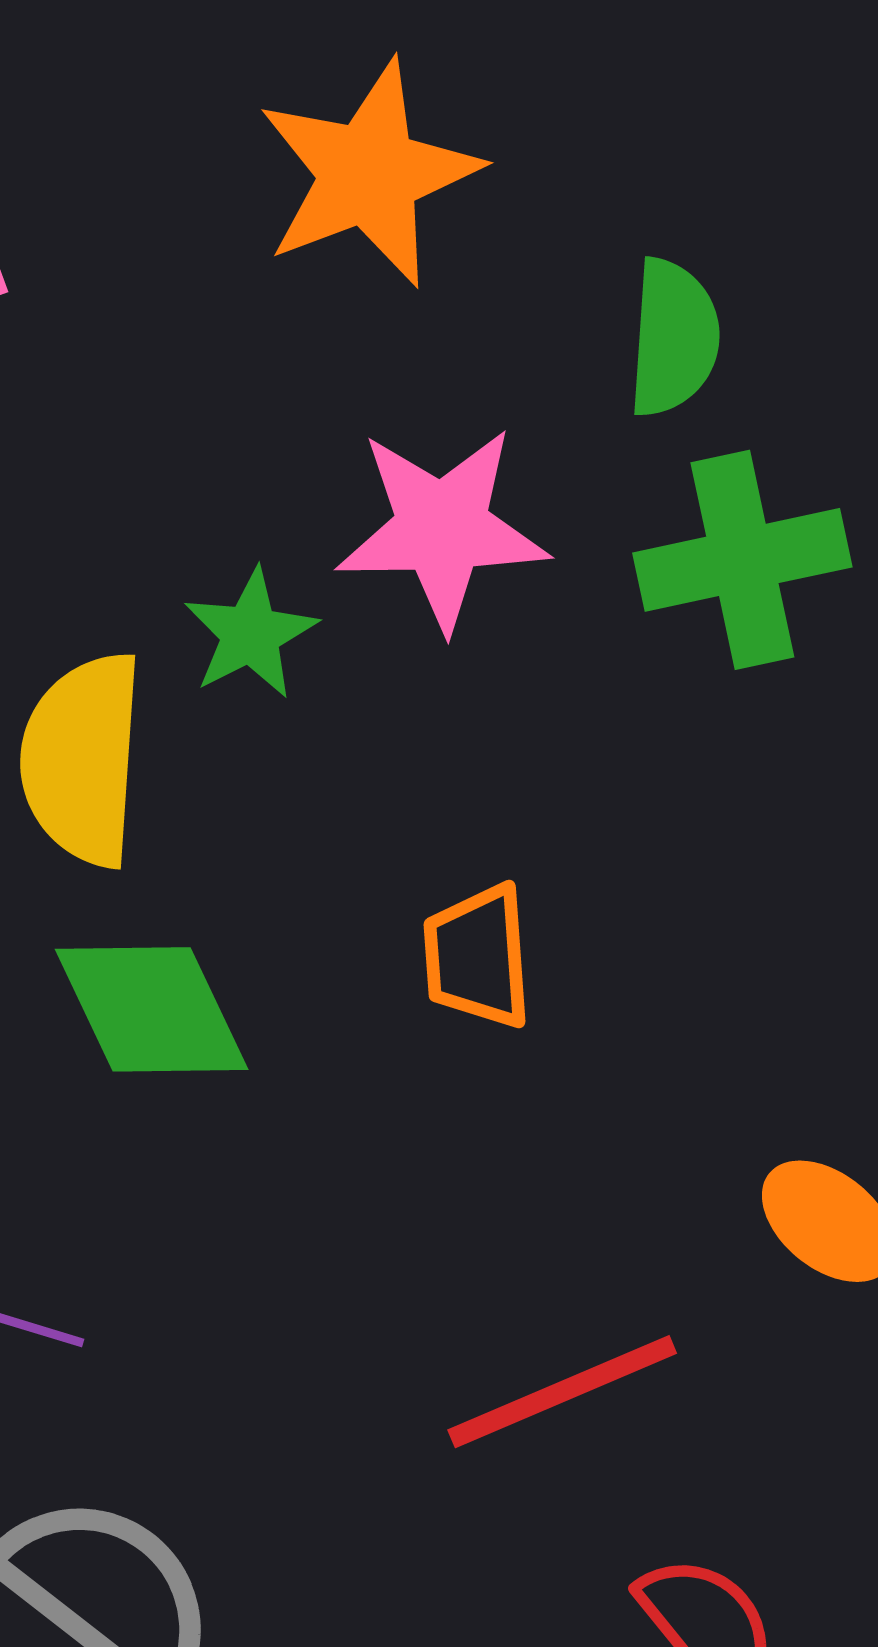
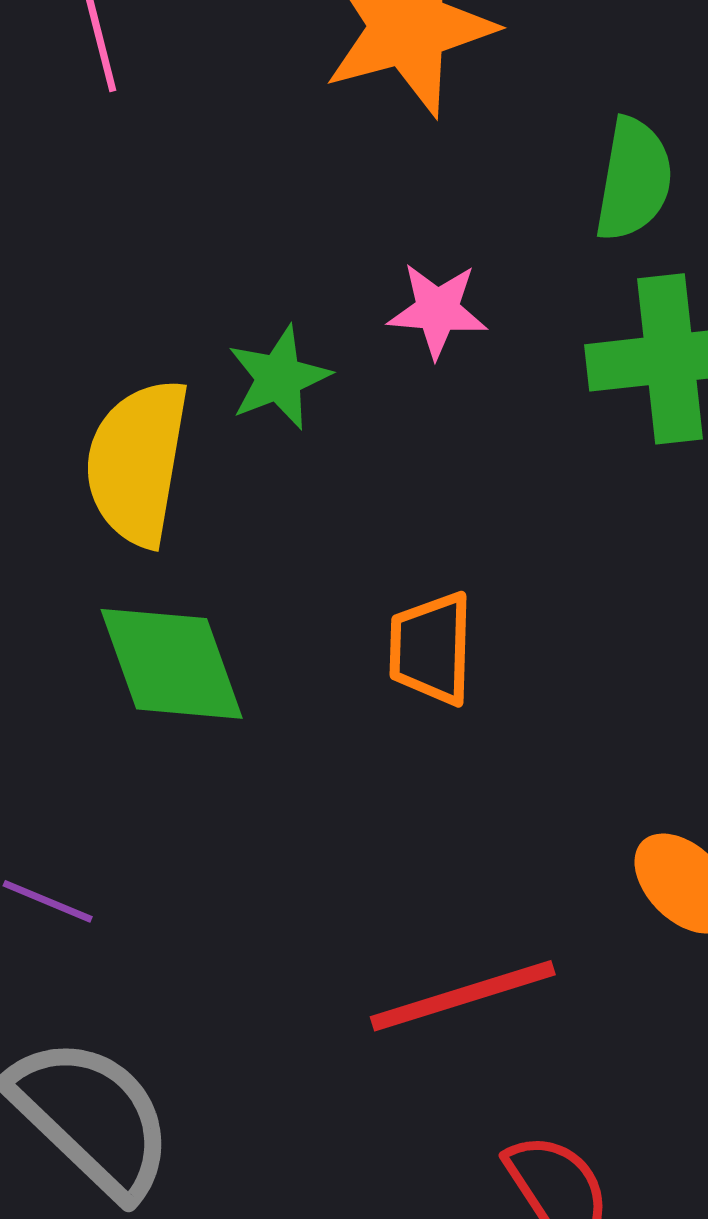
pink star: (442, 528) -> (437, 310), size x0.6

